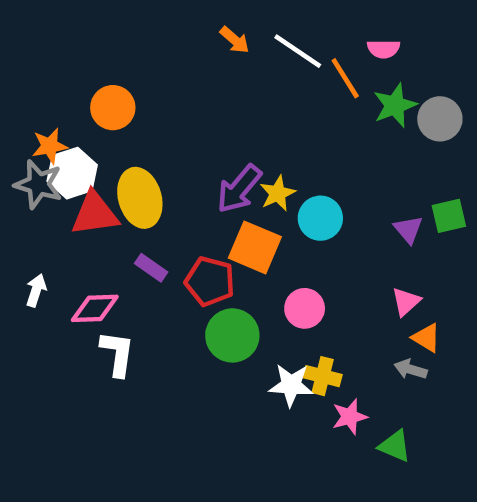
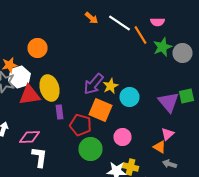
purple triangle: (408, 229) -> (168, 102), size x1.6
purple rectangle: (151, 268) -> (60, 112), moved, turned 48
orange triangle: (426, 338) -> (160, 147), moved

